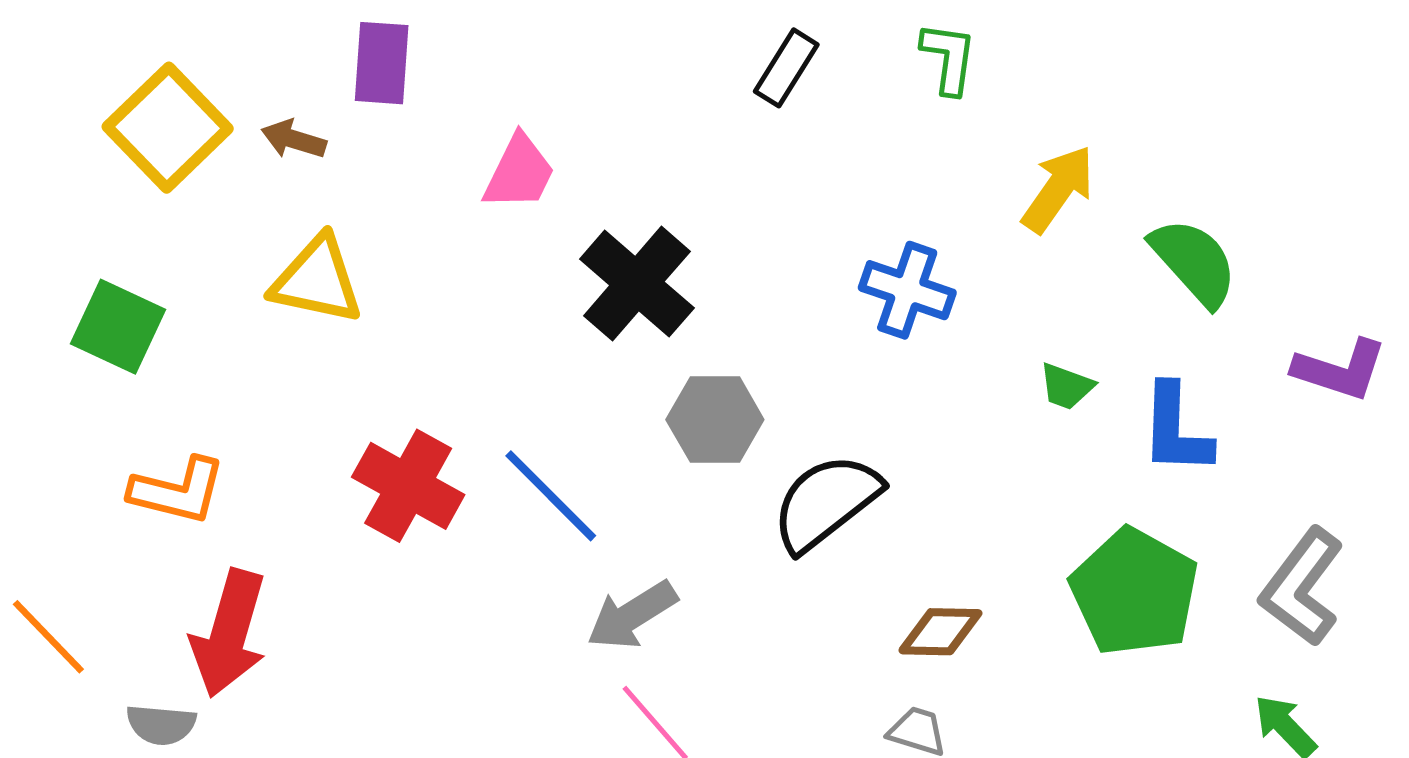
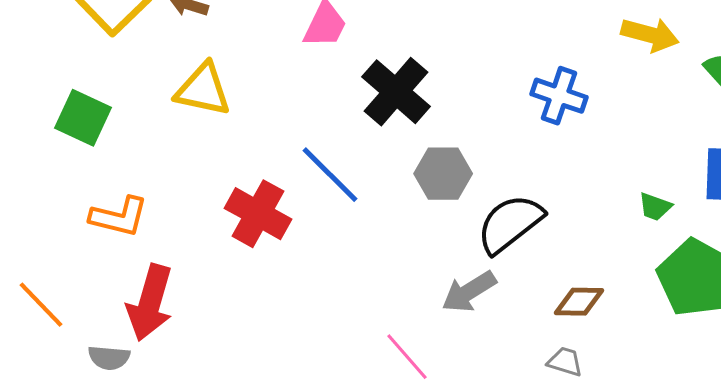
yellow arrow: (1058, 189) -> (650, 35), turned 70
green trapezoid: (1066, 386) -> (655, 207), moved
blue line: (551, 496) -> (330, 175), moved
gray arrow: (632, 615) -> (469, 292), moved

